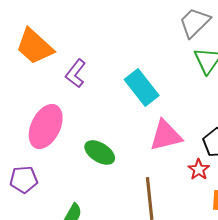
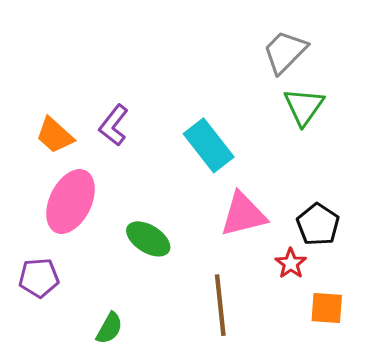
orange trapezoid: (35, 46) -> (55, 135), moved, size x0.7

